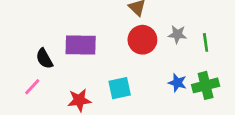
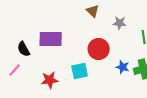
gray star: (177, 34) -> (120, 23), moved
red circle: (142, 40) -> (99, 49), moved

